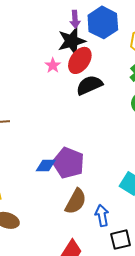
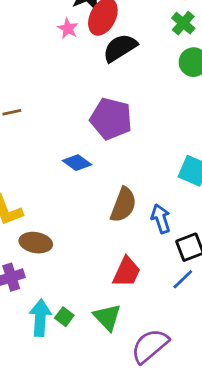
purple pentagon: (68, 163) -> (111, 119), moved
blue diamond: (46, 166) -> (77, 163), turned 45

